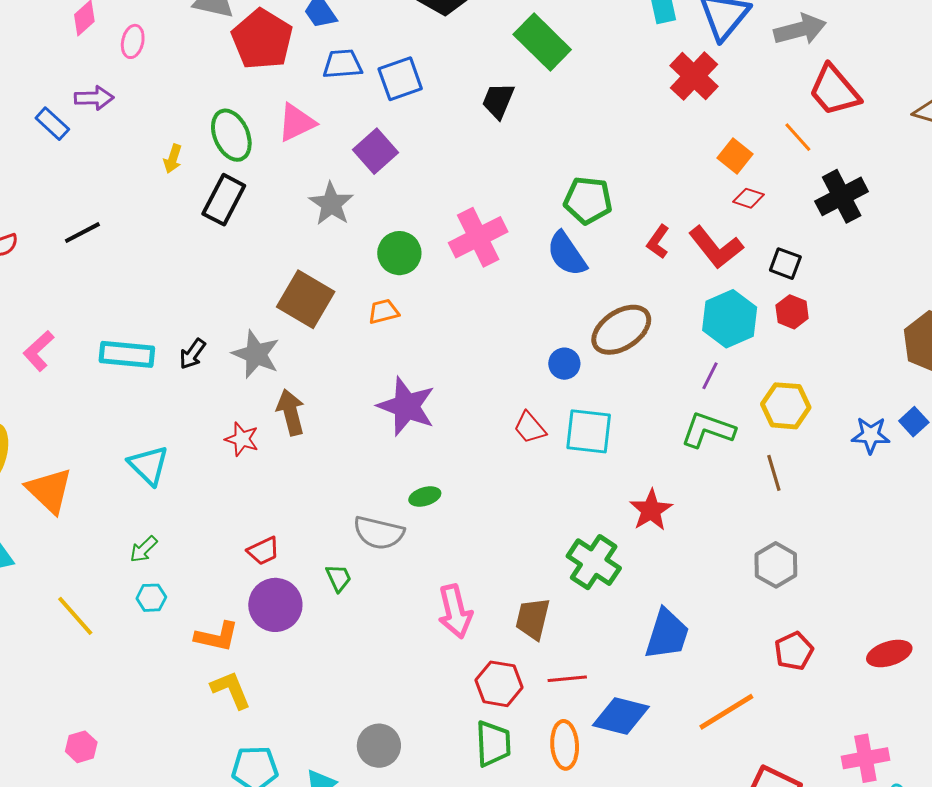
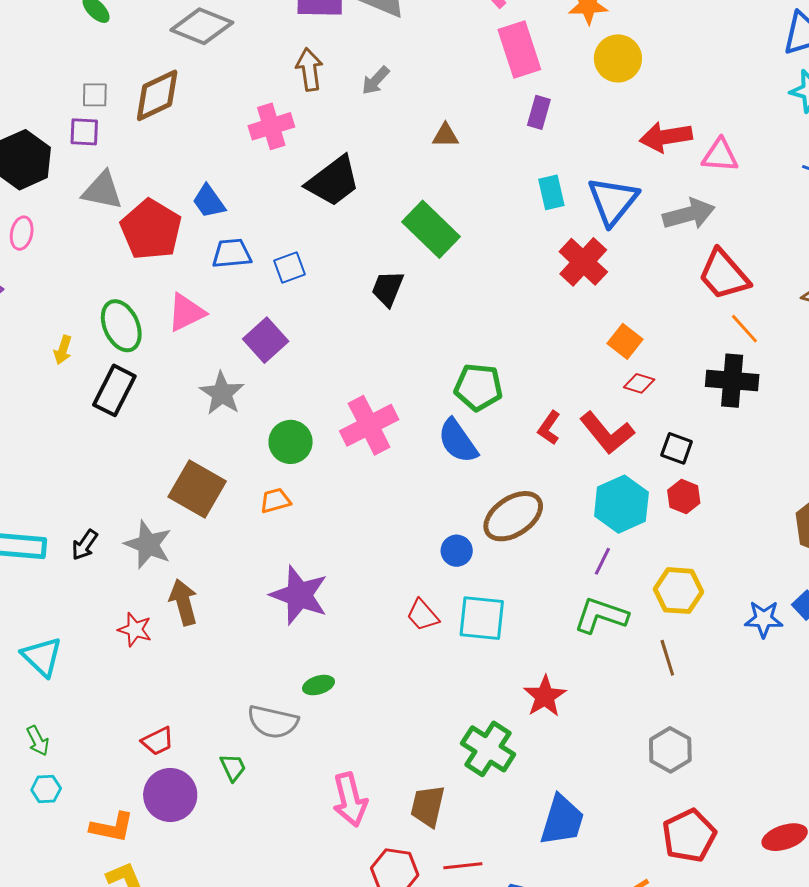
blue square: (400, 79) -> (289, 268), size x0.7
orange line: (798, 137) -> (744, 329), moved
black cross: (842, 196) -> (732, 381), turned 33
green arrow: (144, 549) -> (38, 741), turned -72
red pentagon: (794, 651) -> (689, 836), size x1.4

